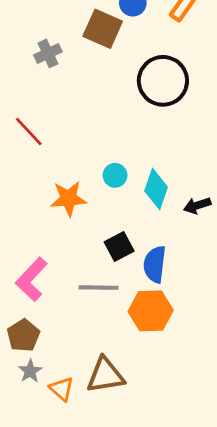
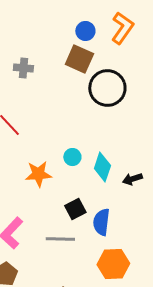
brown square: (103, 29) -> (79, 59), moved
gray cross: (48, 53) -> (23, 68), turned 30
orange hexagon: (151, 311) -> (113, 264), moved

